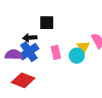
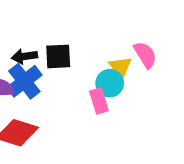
black square: (47, 23) -> (58, 56), moved
pink rectangle: (56, 52) -> (99, 101), moved

